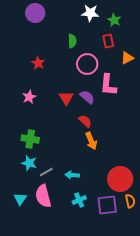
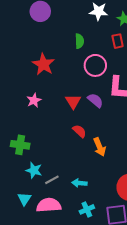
red star: (38, 63) -> (43, 64), size x1.5
red semicircle: (85, 121) -> (79, 131), moved
green cross: (30, 139) -> (20, 145), moved
pink semicircle: (43, 196) -> (49, 205), turned 100
cyan triangle: (20, 199) -> (24, 199), moved

